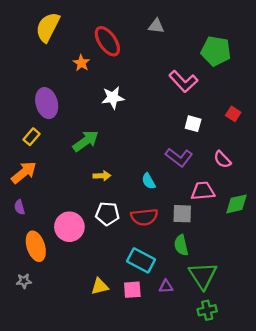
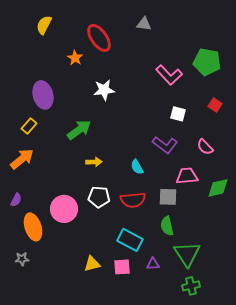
yellow semicircle: (48, 27) -> (44, 25), size x0.7
green pentagon: (216, 51) -> (207, 62), moved
purple semicircle: (20, 207) -> (16, 200), moved, turned -136

